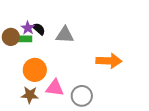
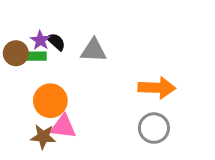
pink triangle: (55, 88) -> (63, 127), moved
gray circle: (82, 96) -> (154, 128), moved

